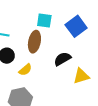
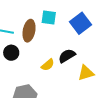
brown ellipse: (34, 42) -> (29, 31), moved
yellow semicircle: (25, 70) -> (48, 65), moved

